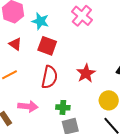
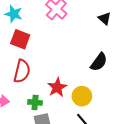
red star: (86, 73) -> (57, 87), moved

